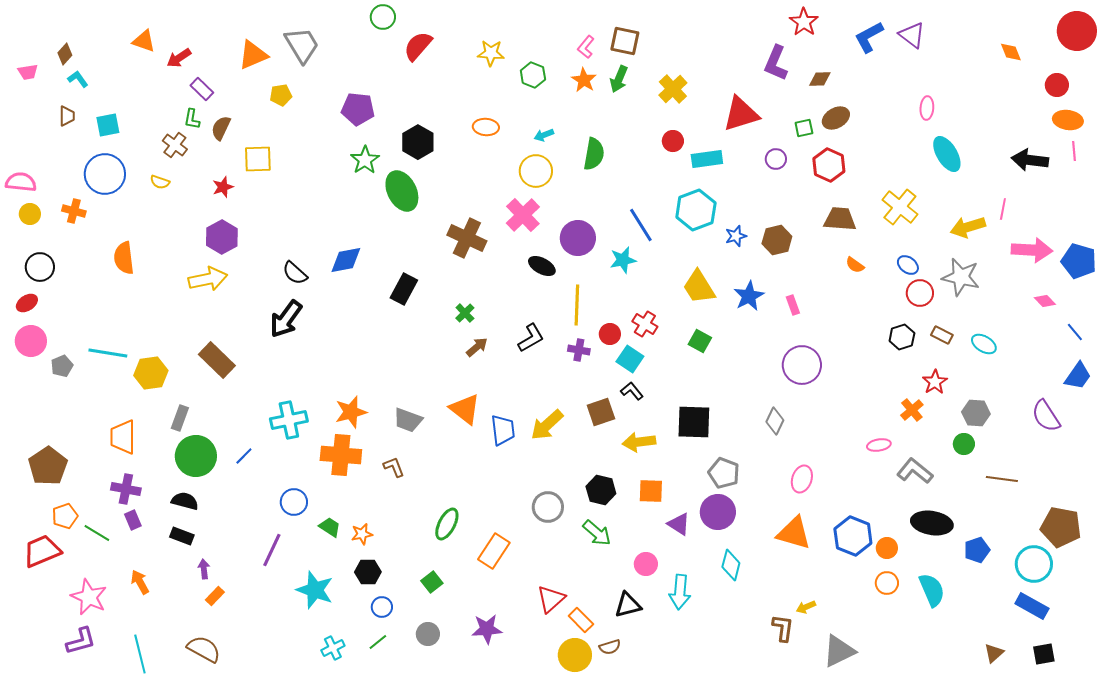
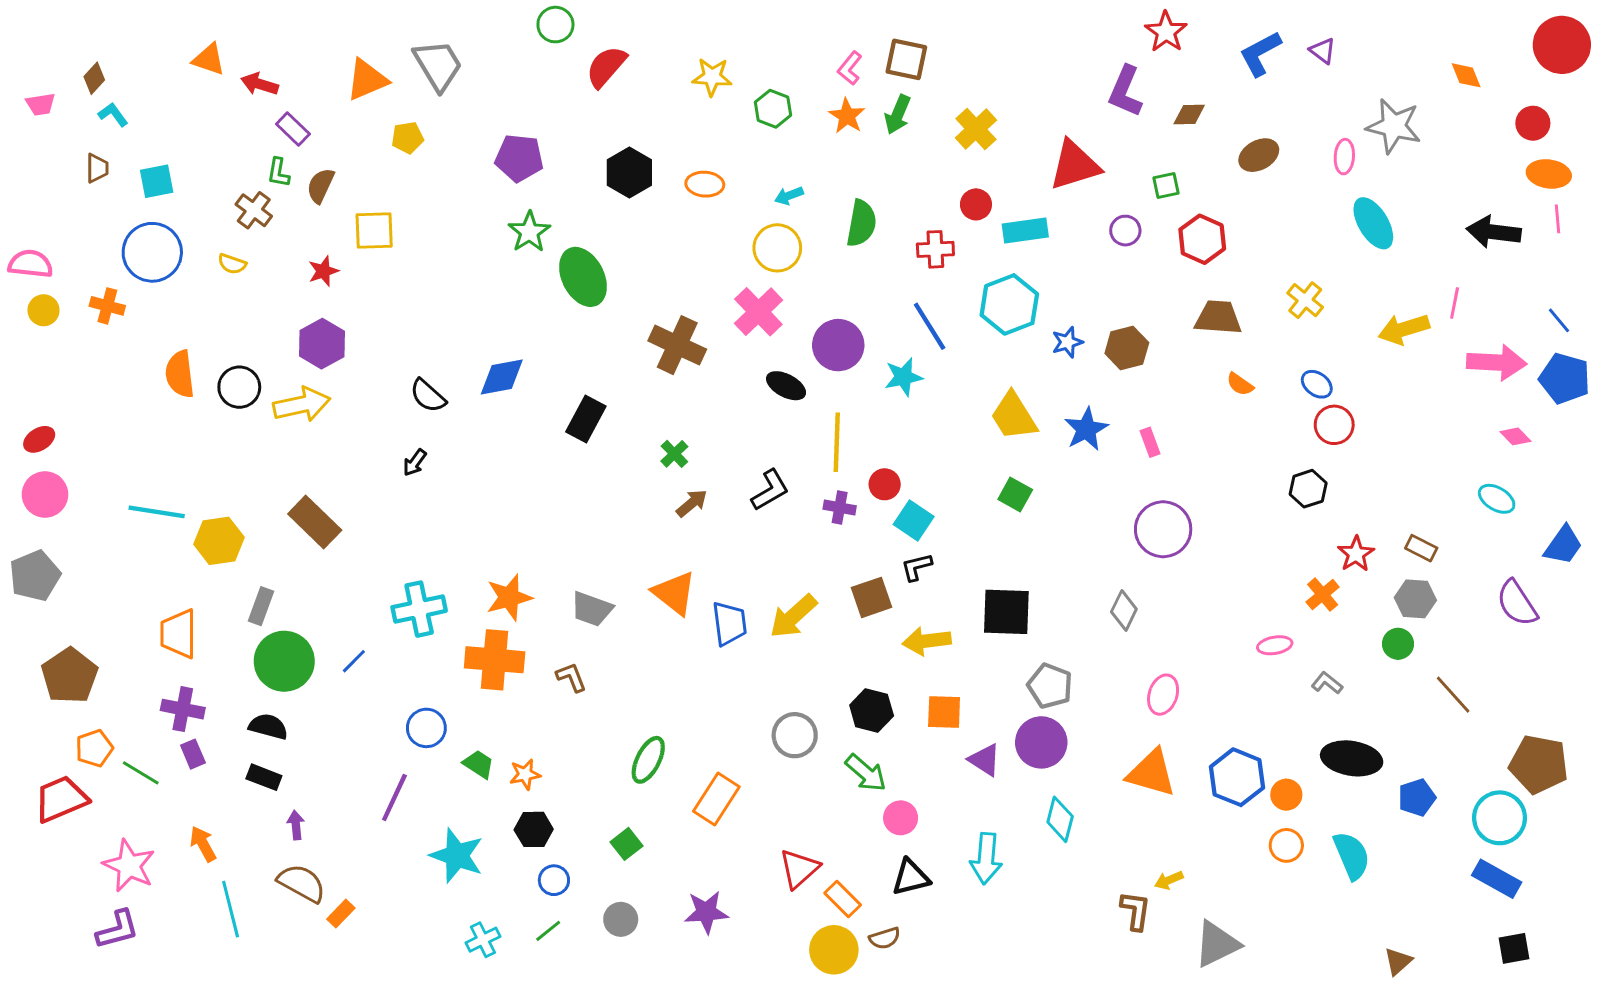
purple triangle: (912, 35) -> (1323, 51), size x0.7
red arrow: (179, 58) -> (260, 84), turned 50
brown ellipse: (836, 118) -> (1259, 155), moved
black hexagon: (418, 142) -> (629, 173), moved
yellow cross: (900, 207) -> (1305, 300), size x0.7
black circle: (40, 267) -> (239, 387), moved
gray star: (961, 277) -> (1394, 126), moved
black arrow: (286, 319) -> (415, 463), size x0.5
red cross: (645, 324) -> (935, 249), moved, turned -35
blue line: (1075, 332) -> (1559, 320), moved
brown rectangle: (942, 335) -> (1421, 548), moved
cyan ellipse: (984, 344) -> (1497, 499), moved
gray pentagon: (62, 366) -> (35, 576), moved, size x1.6
black L-shape: (632, 391) -> (917, 567), turned -65
gray L-shape: (915, 471) -> (1327, 683), size x0.6
brown line: (1002, 479) -> (1453, 695), turned 40
pink circle: (646, 564) -> (901, 818), moved
orange rectangle: (215, 596) -> (341, 914), moved
brown semicircle: (204, 649) -> (302, 883), moved
brown triangle: (994, 653) -> (1398, 961), moved
cyan line: (140, 654) -> (231, 909), moved

